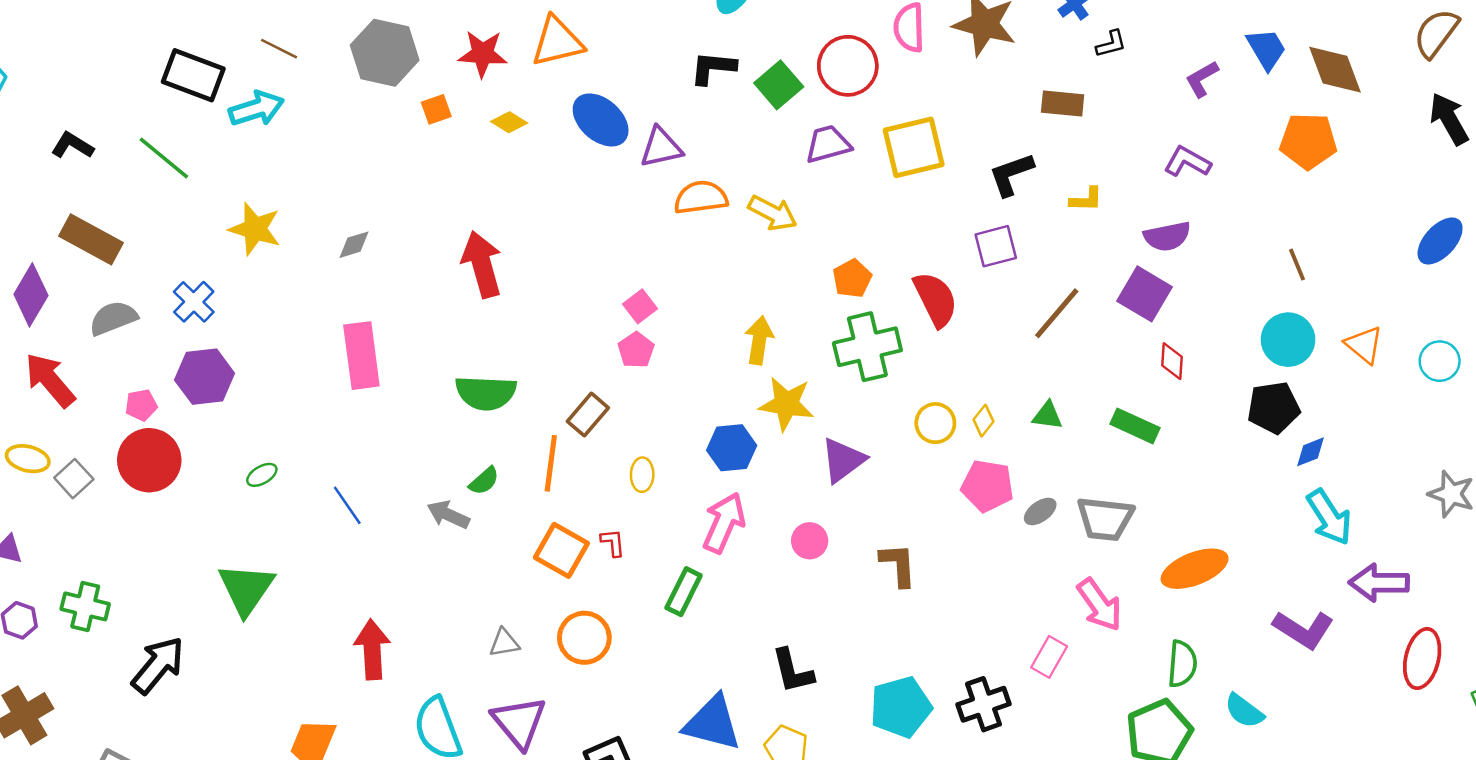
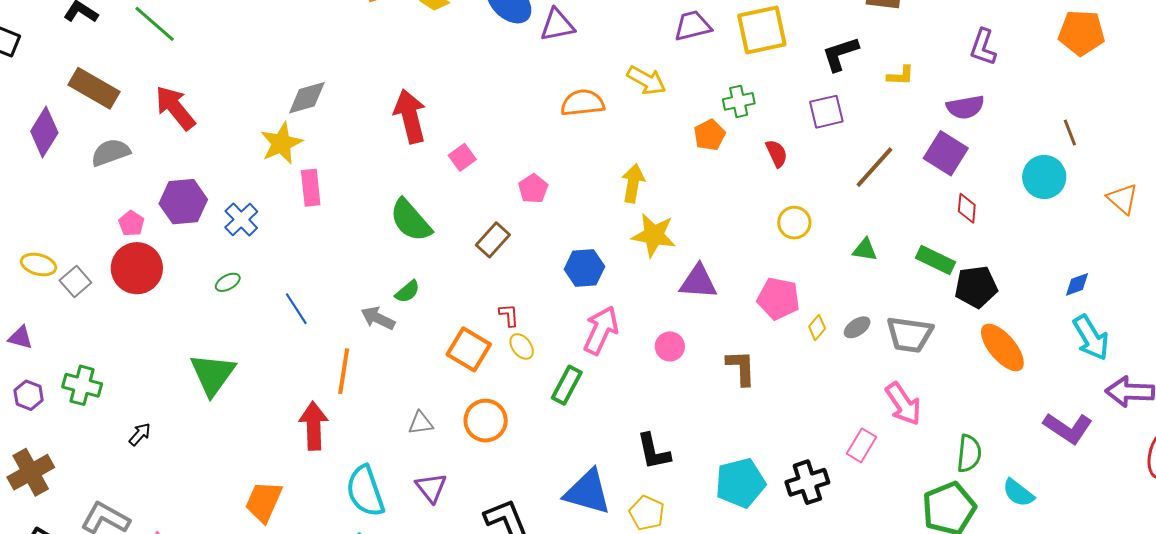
purple L-shape: (1187, 162) -> (983, 47), turned -102
orange semicircle: (701, 198) -> (583, 103), moved
yellow star: (255, 229) -> (281, 143), moved, turned 30
gray diamond: (354, 245) -> (307, 98), size x1.5
red semicircle: (936, 299) -> (777, 153), size x0.6
blue cross: (194, 302) -> (241, 219), moved
pink square: (640, 306) -> (462, 157), moved
cyan circle: (1288, 340) -> (1044, 177), moved
green cross: (867, 347) -> (739, 101), moved, size x0.6
pink rectangle: (361, 356) -> (311, 188), size x0.7
red arrow: (50, 380) -> (175, 108), moved
green semicircle: (486, 393) -> (411, 220), turned 45
pink pentagon: (141, 405) -> (131, 223), turned -30
black pentagon: (1274, 408) -> (976, 287), moved
yellow diamond: (983, 421) -> (817, 327), moved
yellow circle: (935, 423) -> (794, 223), moved
blue hexagon: (732, 448) -> (584, 268), moved
purple triangle: (843, 460) -> (698, 282), turned 39
orange line: (551, 463) -> (344, 371), moved
yellow ellipse: (642, 475) -> (522, 346), moved, turned -40
pink pentagon: (987, 486) -> (778, 299), moved
red L-shape: (613, 543) -> (509, 315), moved
orange ellipse: (1195, 569) -> (1002, 347), moved, turned 70
black arrow: (158, 665) -> (140, 434), size x0.5
purple triangle: (519, 722) -> (431, 488), size x0.7

